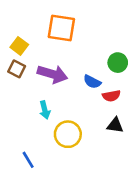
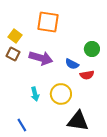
cyan arrow: (45, 110) -> (35, 94), moved
black triangle: (115, 125) -> (78, 121), moved, size x1.6
yellow circle: (68, 134) -> (61, 94), moved

